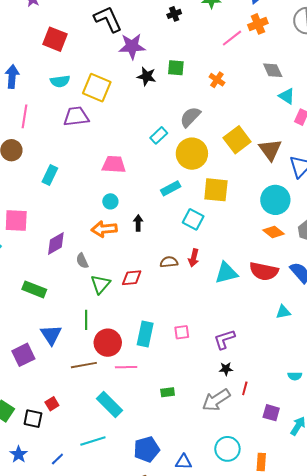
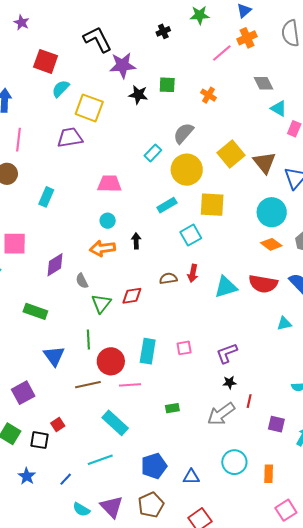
cyan semicircle: (60, 81) -> (61, 89), moved, turned 144
cyan square: (193, 219) -> (191, 235), turned 35
purple square: (23, 355) -> (23, 393), moved

